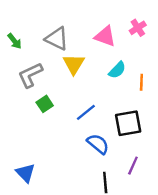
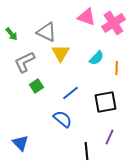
pink cross: (138, 28) -> (114, 23), size x1.6
pink triangle: (105, 36) -> (87, 17), moved
blue semicircle: (98, 144) -> (63, 119), moved

